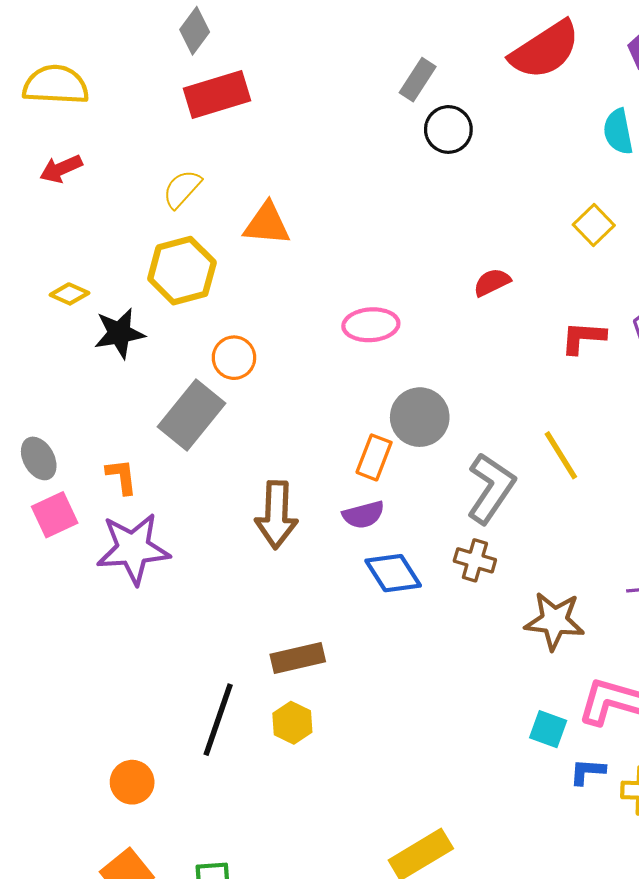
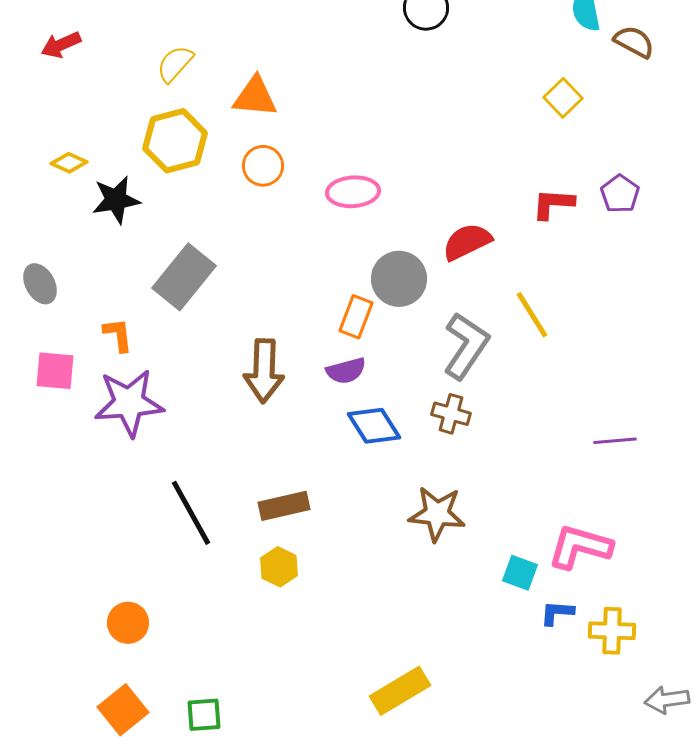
red semicircle: (492, 282) -> (467, 242), moved, size x1.4
orange circle: (234, 358) -> (263, 166), moved
gray ellipse: (39, 458) -> (40, 284), moved
pink square: (55, 515) -> (55, 371), turned 30
brown star: (554, 621) -> (437, 514), moved
black line: (218, 720) -> (191, 513), moved, turned -48

